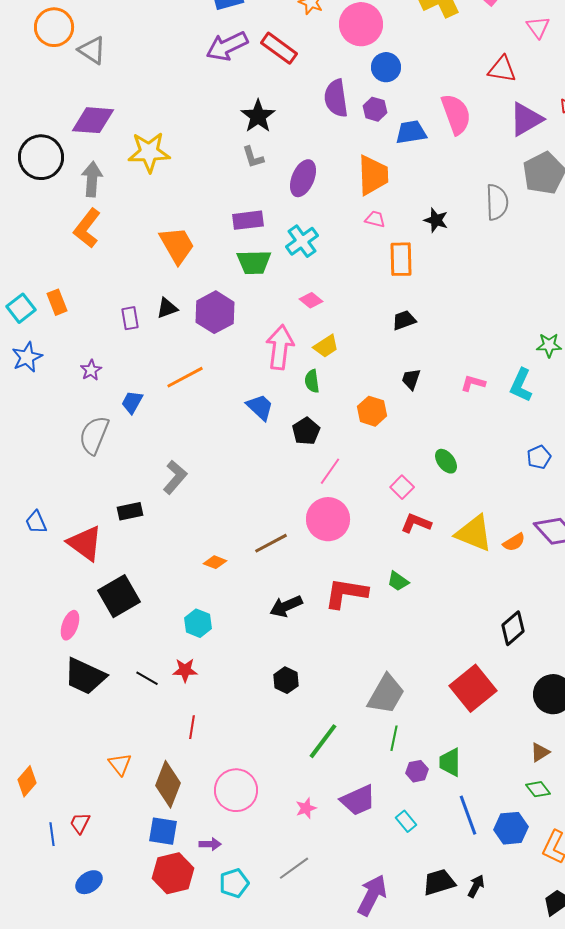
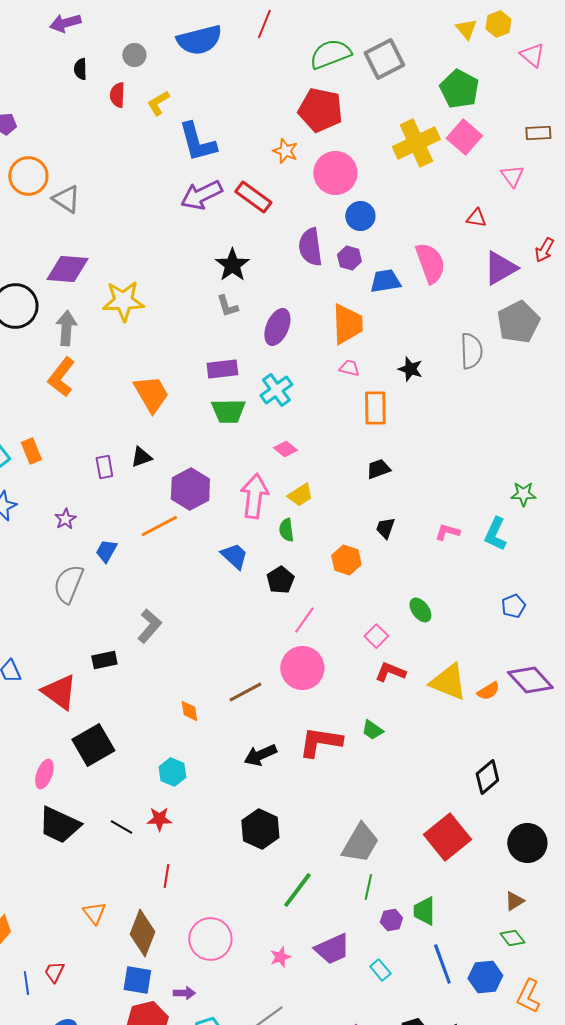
red triangle: (502, 69) -> (476, 218), size x0.7
purple hexagon: (215, 312) -> (190, 489), moved
orange diamond: (215, 562) -> (189, 711), turned 60
black hexagon: (286, 680) -> (260, 829), size x1.5

